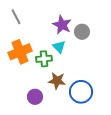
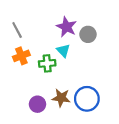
gray line: (16, 17) -> (17, 30), moved
orange cross: (20, 52) -> (21, 56), size x0.7
brown star: (57, 81) -> (61, 98), moved

